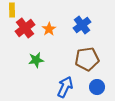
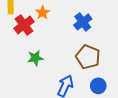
orange star: (49, 29) -> (43, 13), moved
brown pentagon: (87, 59) -> (88, 57), turned 30

